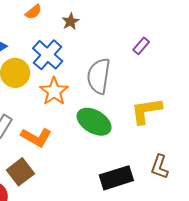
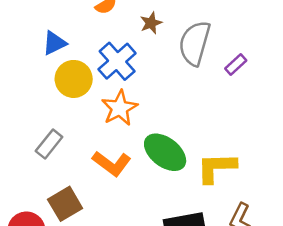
gray semicircle: (99, 76) -> (195, 43), moved
yellow L-shape: (146, 111) -> (216, 168), moved
orange L-shape: (36, 137) -> (112, 163), moved

